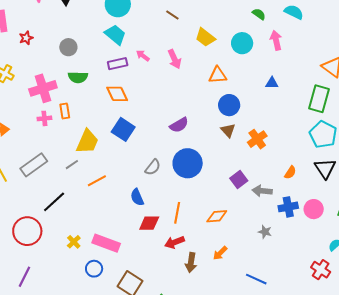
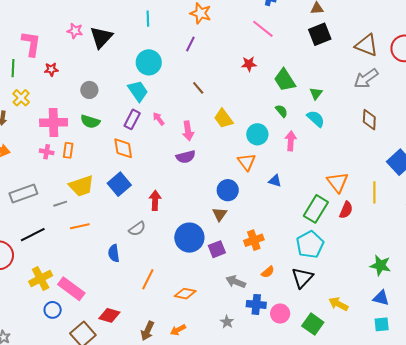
purple rectangle: (118, 64) -> (132, 119), turned -66
orange triangle: (218, 75) -> (247, 162), moved, turned 42
purple semicircle: (179, 125) -> (186, 157), moved
orange cross: (257, 139) -> (254, 240), moved
yellow trapezoid: (87, 142) -> (81, 186), turned 32
blue circle: (188, 163) -> (189, 238), moved
purple square: (239, 179) -> (217, 249), moved
red diamond: (149, 223) -> (109, 315), moved
yellow cross: (74, 242) -> (41, 279), size x1.6
red arrow: (175, 242) -> (155, 200), moved, turned 96

